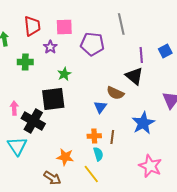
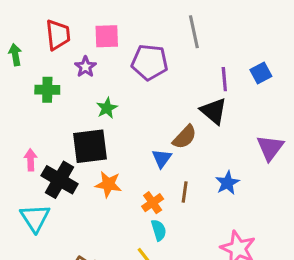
brown semicircle: (115, 93) -> (185, 137), turned -72
blue star: (143, 123) -> (227, 183), size x0.7
orange cross: (94, 136) -> (153, 203), turned -32
brown line: (112, 137) -> (185, 192), moved
orange star: (65, 157) -> (108, 184), moved

